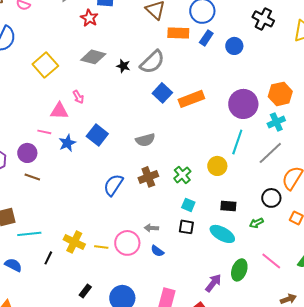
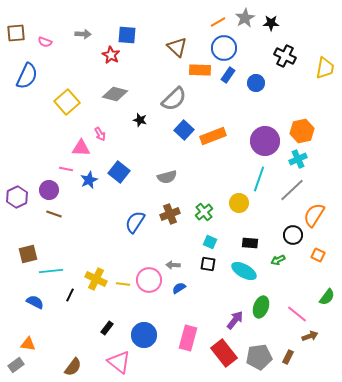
black star: (123, 66) -> (140, 120), moved
blue semicircle: (157, 251) -> (179, 288), turned 112
pink line: (271, 261) -> (297, 314), moved

